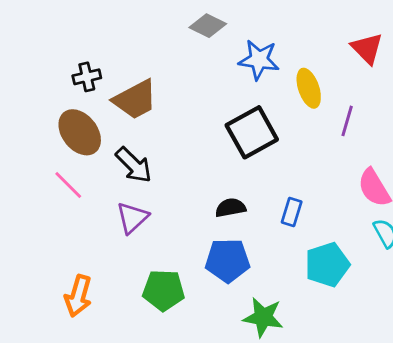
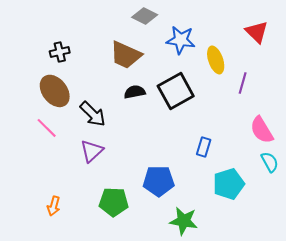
brown trapezoid: (135, 100) -> (126, 55), moved, turned 52
black semicircle: (230, 208) -> (135, 92), moved
orange arrow: (78, 296) -> (54, 206), size x0.7

